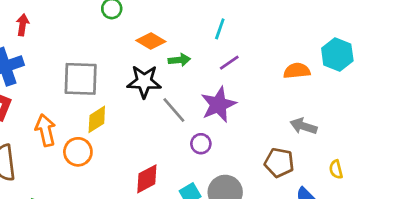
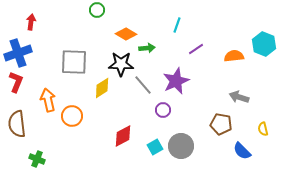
purple line: (229, 63) -> (196, 49), moved
yellow diamond: (97, 119) -> (102, 88), moved

